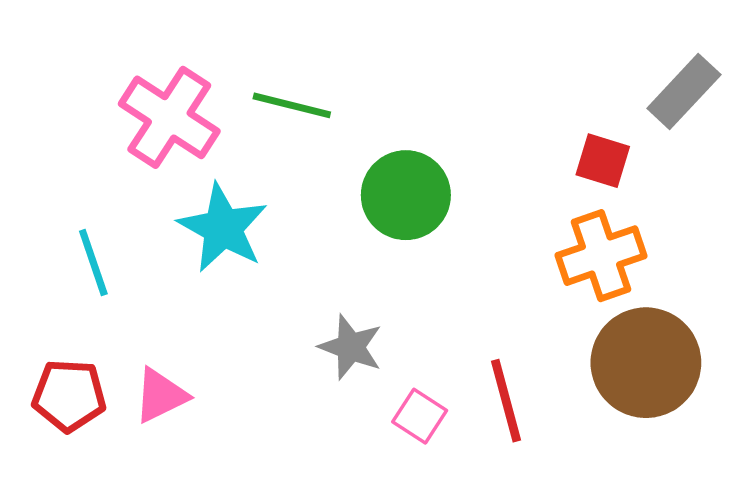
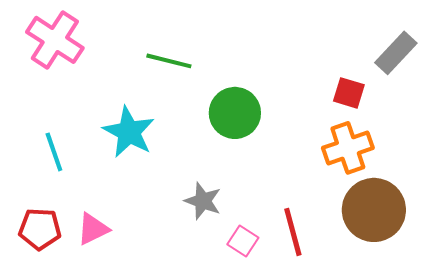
pink cross: (169, 117) -> (55, 40), moved

